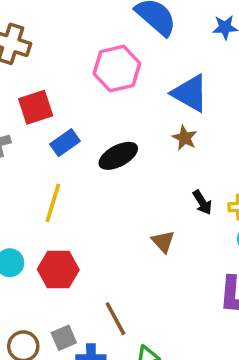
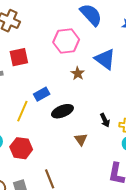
brown star: (185, 138) -> (78, 73), moved
blue rectangle: (65, 143) -> (42, 94), moved
black ellipse: (118, 156) -> (62, 111), moved

